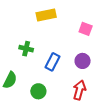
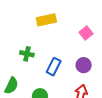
pink square: (86, 29) -> (86, 33), turned 32

